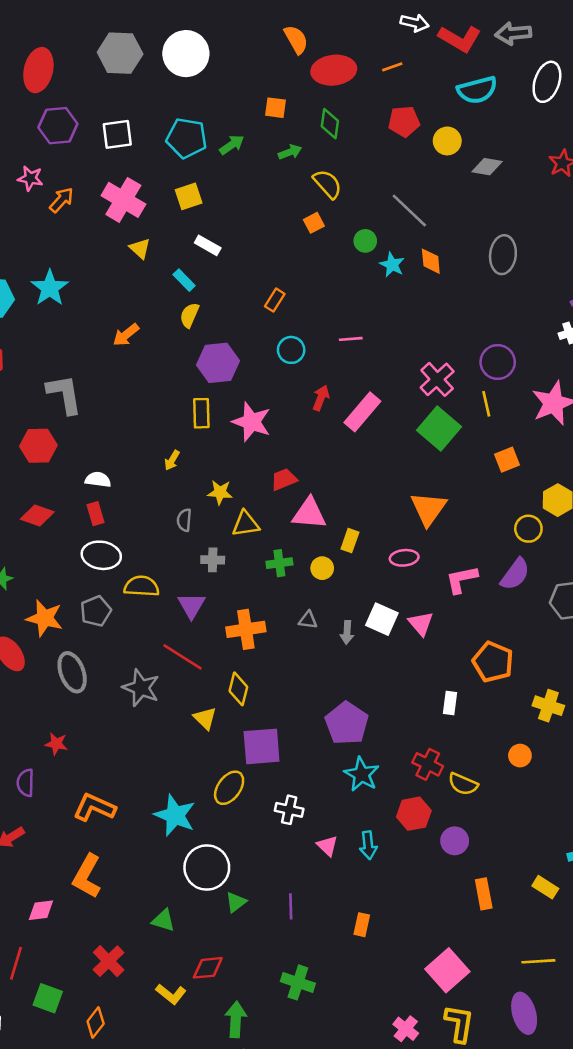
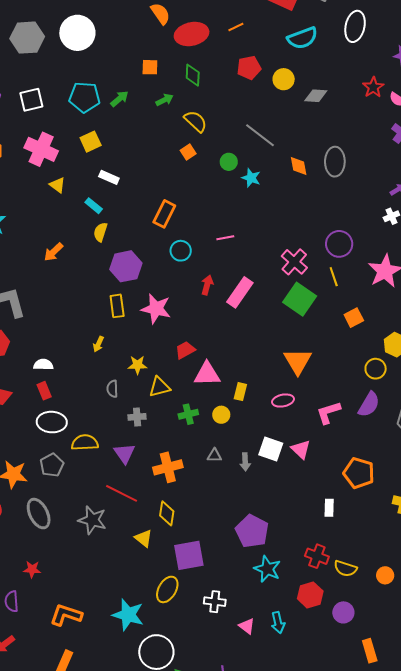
orange diamond: (431, 261) -> (299, 166), moved
orange rectangle: (275, 300) -> (164, 214), size x1.5
orange circle: (520, 756) -> (385, 575), moved

